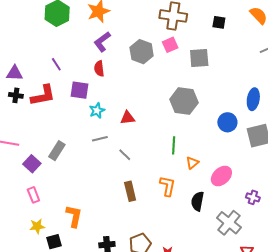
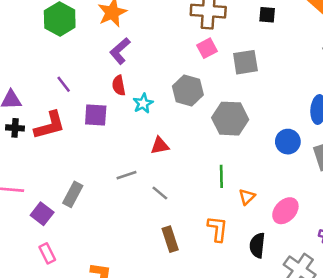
gray hexagon: (142, 52) -> (188, 91), moved
cyan star: (97, 110) -> (143, 103), moved

